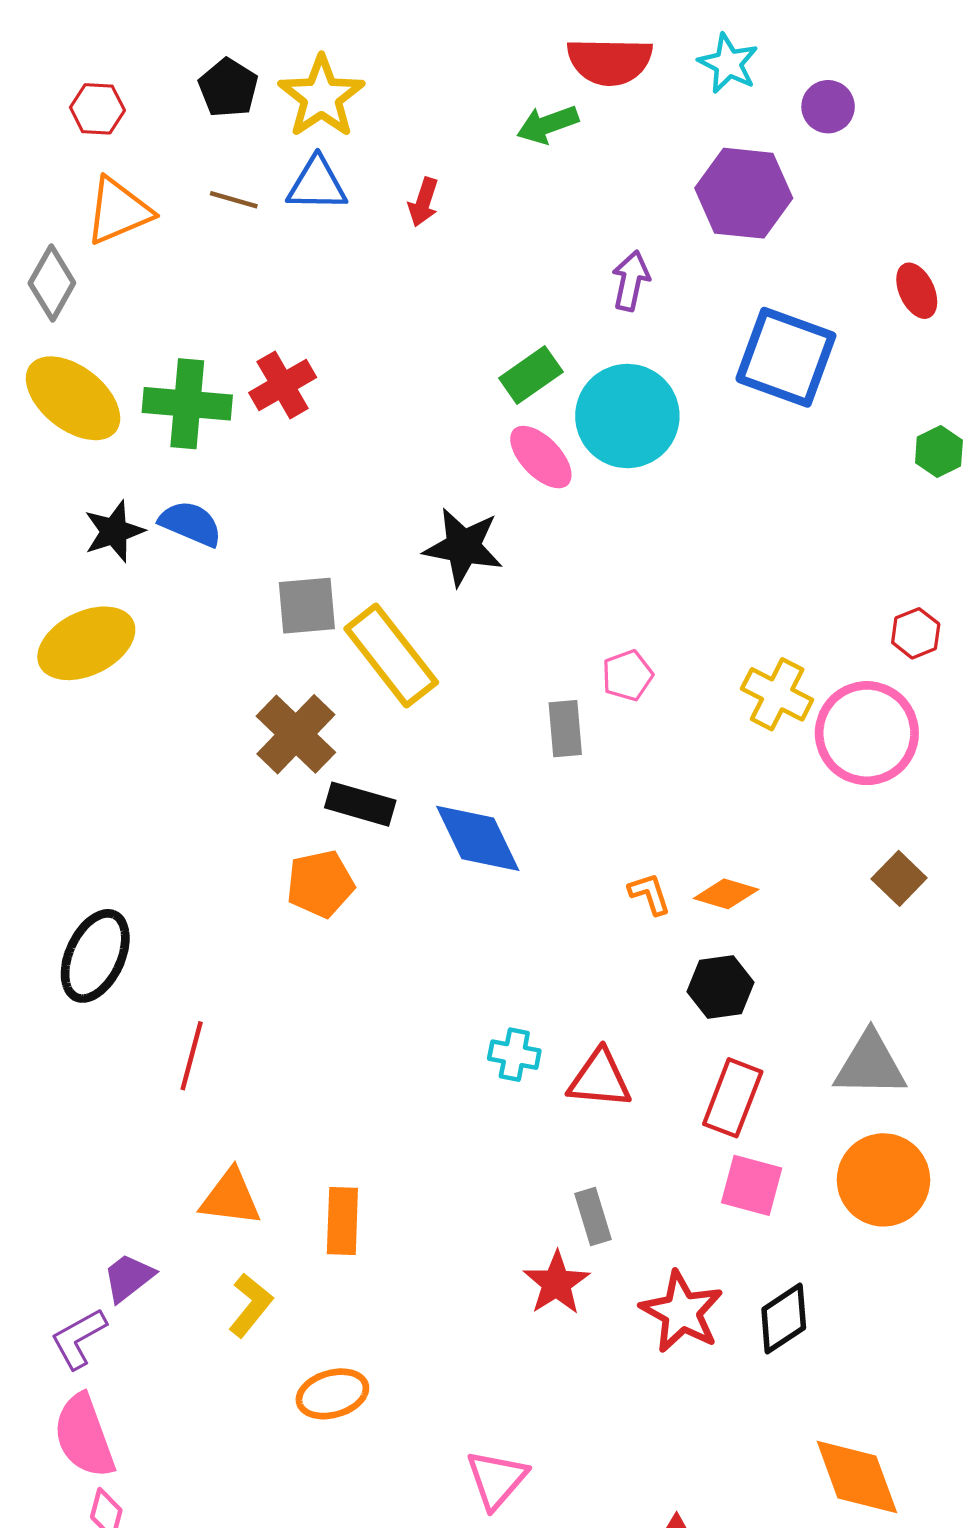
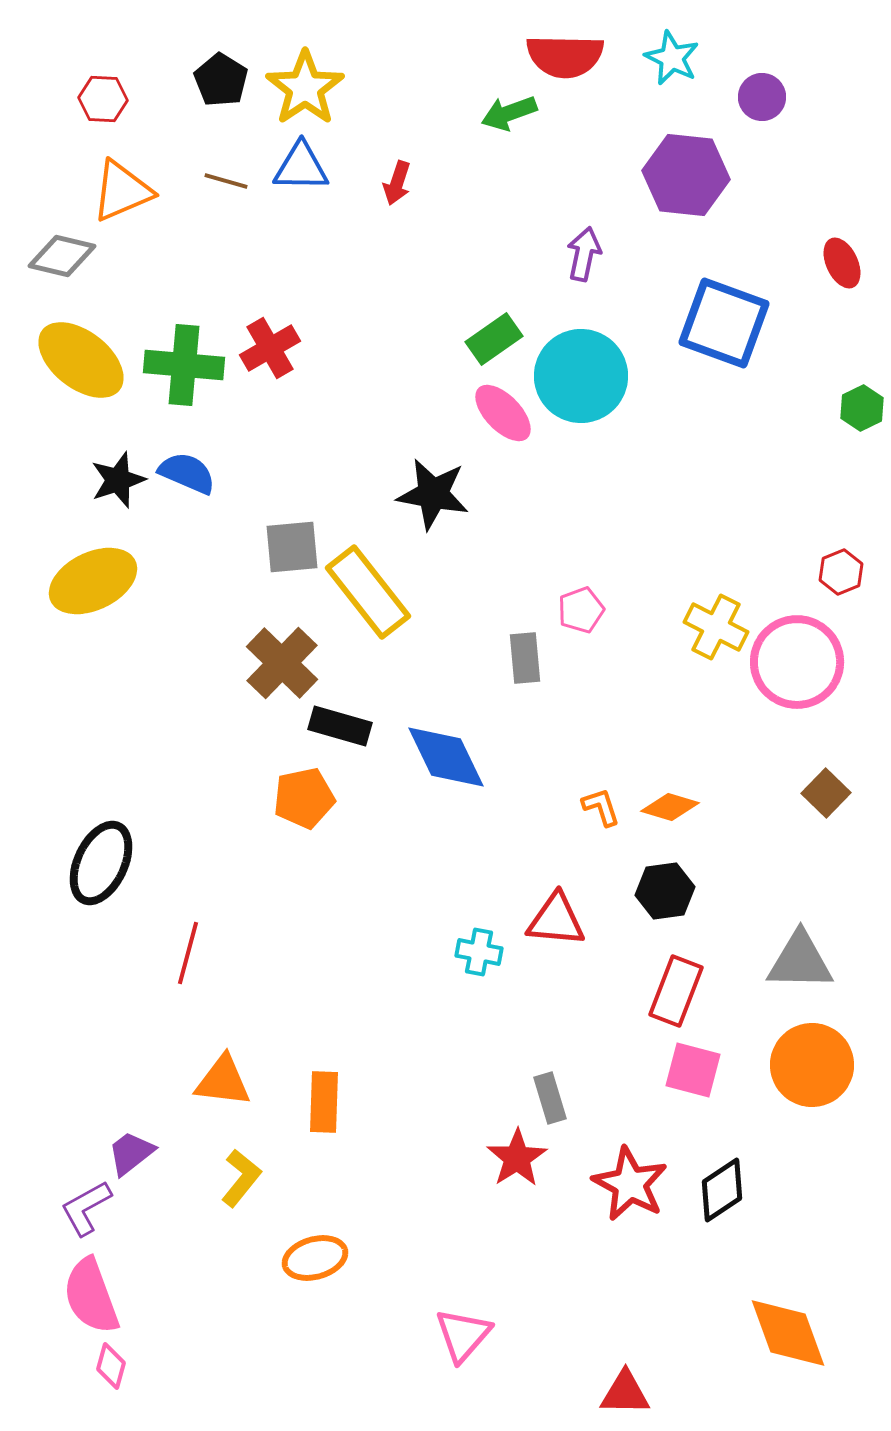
gray diamond: (52, 283) -> (62, 256), turned 74
red triangle: (600, 1079) -> (556, 920), moved

